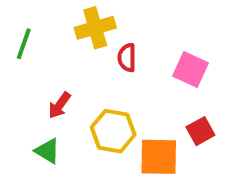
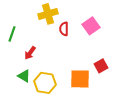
green line: (24, 44) -> (12, 34), moved
pink square: (190, 69) -> (91, 26), moved, turned 30
yellow hexagon: (113, 131) -> (45, 83), moved

